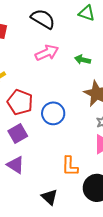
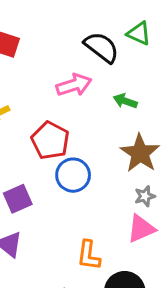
black semicircle: (43, 19) -> (102, 47), moved
red pentagon: (20, 102) -> (50, 140), moved

